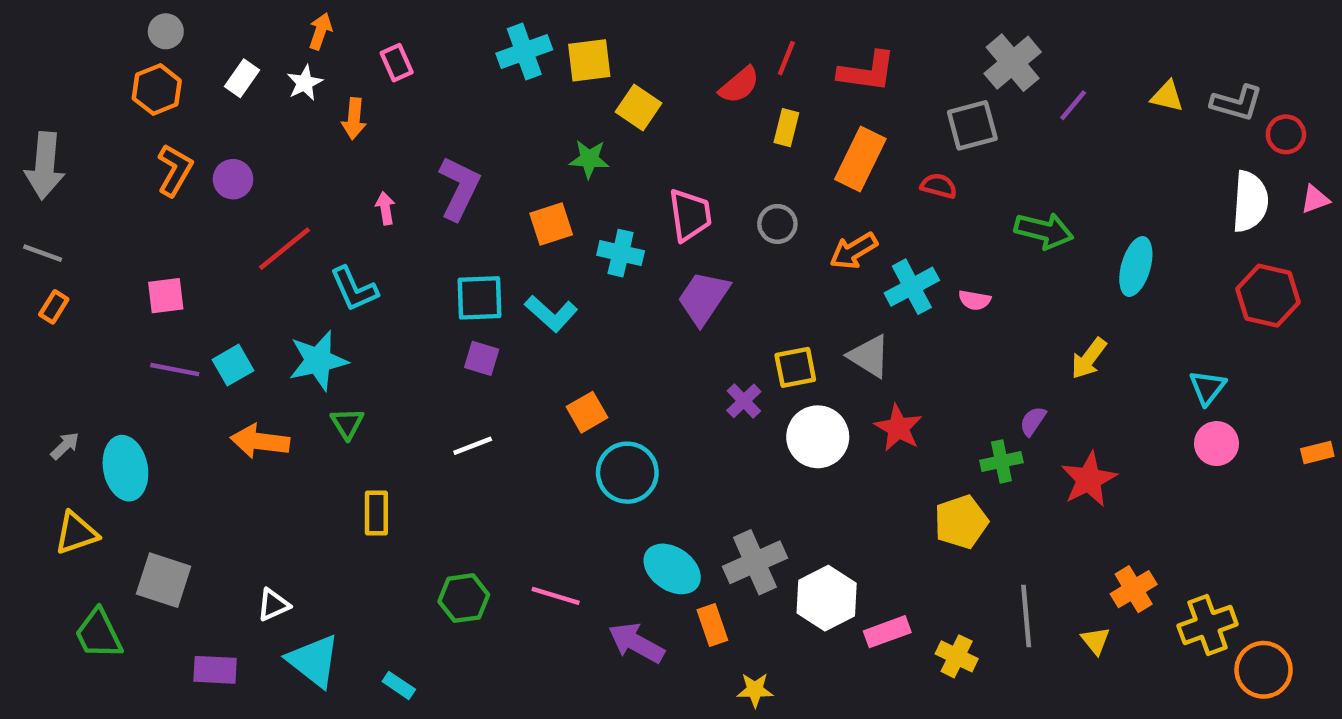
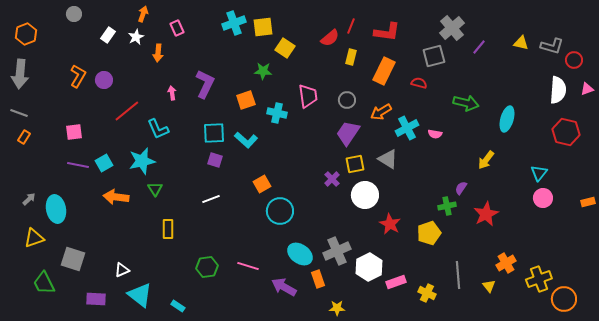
orange hexagon: (157, 90) -> (26, 34), moved
purple trapezoid: (703, 298) -> (348, 133), moved
red star: (898, 428) -> (390, 224), moved

